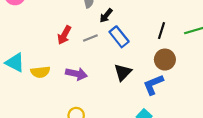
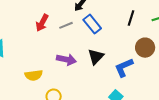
brown circle: (165, 60) -> (145, 48), moved
yellow semicircle: (40, 72) -> (34, 75), moved
purple arrow: (76, 74) -> (66, 60), moved

